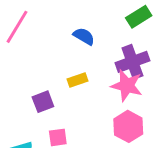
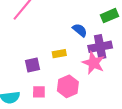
blue semicircle: (84, 36) -> (80, 30), moved
pink hexagon: (128, 126) -> (68, 86), moved

